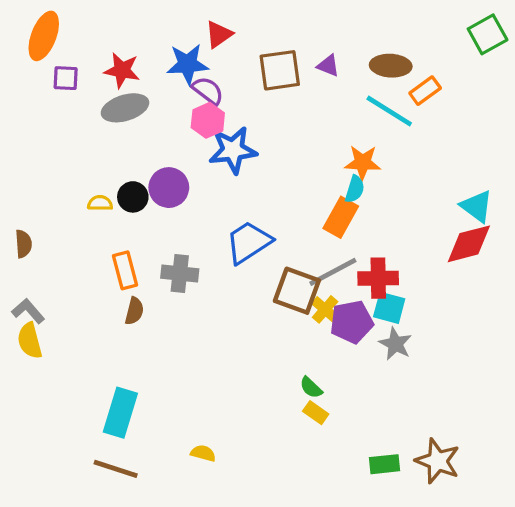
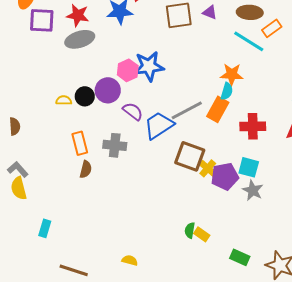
purple square: (66, 78) -> (42, 20), size x1.5
purple semicircle: (208, 91) -> (133, 111), moved
pink hexagon: (208, 120) -> (128, 70), moved
gray line: (333, 272) -> (187, 110), moved
red cross: (378, 278) -> (253, 126), moved
green semicircle: (311, 388) -> (190, 230), moved, turned 56
cyan rectangle: (120, 413) -> (45, 228), moved, size x0.6
green rectangle: (384, 464) -> (240, 257), moved, turned 30

